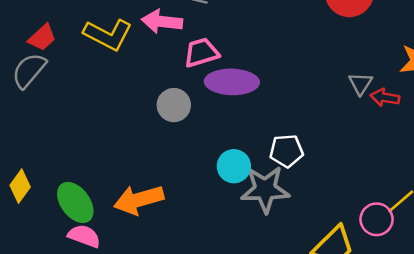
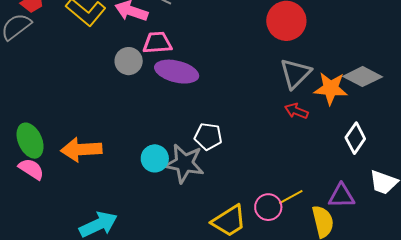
gray triangle: (360, 84) -> (295, 74), moved, size x1.6
gray circle: (174, 105) -> (129, 61), moved
cyan circle: (234, 166) -> (155, 158), moved

